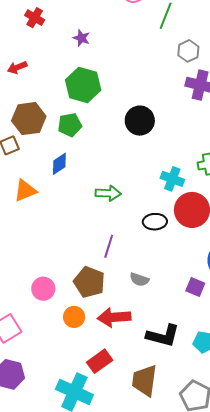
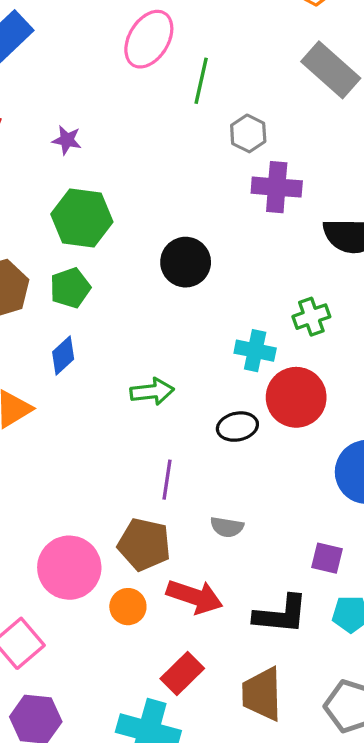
purple square: (195, 287) -> (327, 558), moved
pink circle: (43, 289) -> (69, 568), size x1.6
red arrow: (114, 317) -> (195, 597), turned -148

